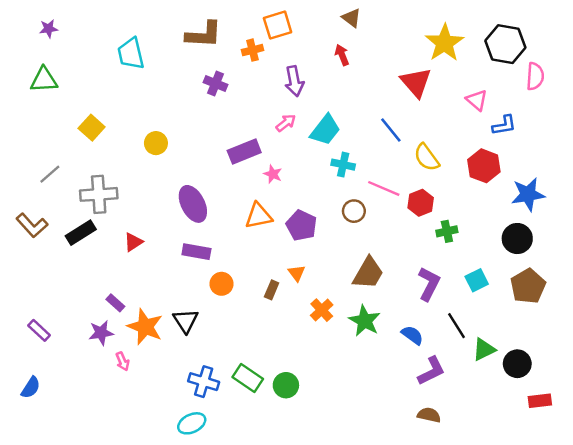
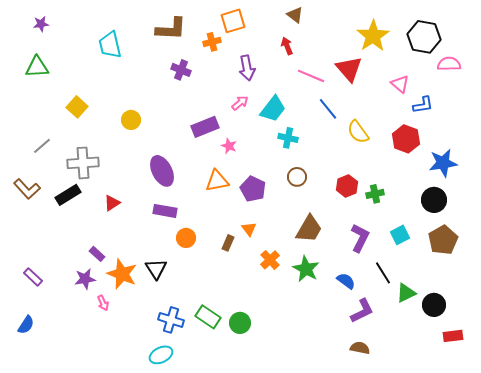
pink semicircle: (535, 76) -> (449, 64), turned -95
pink line: (384, 188) -> (311, 76), moved
red hexagon: (421, 203) -> (347, 186), moved

